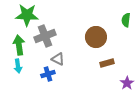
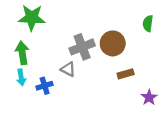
gray cross: (45, 36) -> (82, 47), moved
blue cross: (48, 74) -> (45, 86), moved

